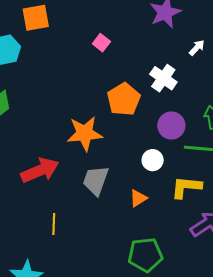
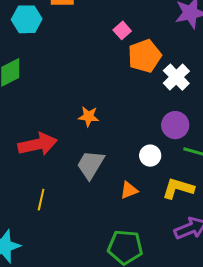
orange pentagon: (124, 99) -> (145, 56), moved
orange star: (85, 133) -> (89, 116), size x0.6

